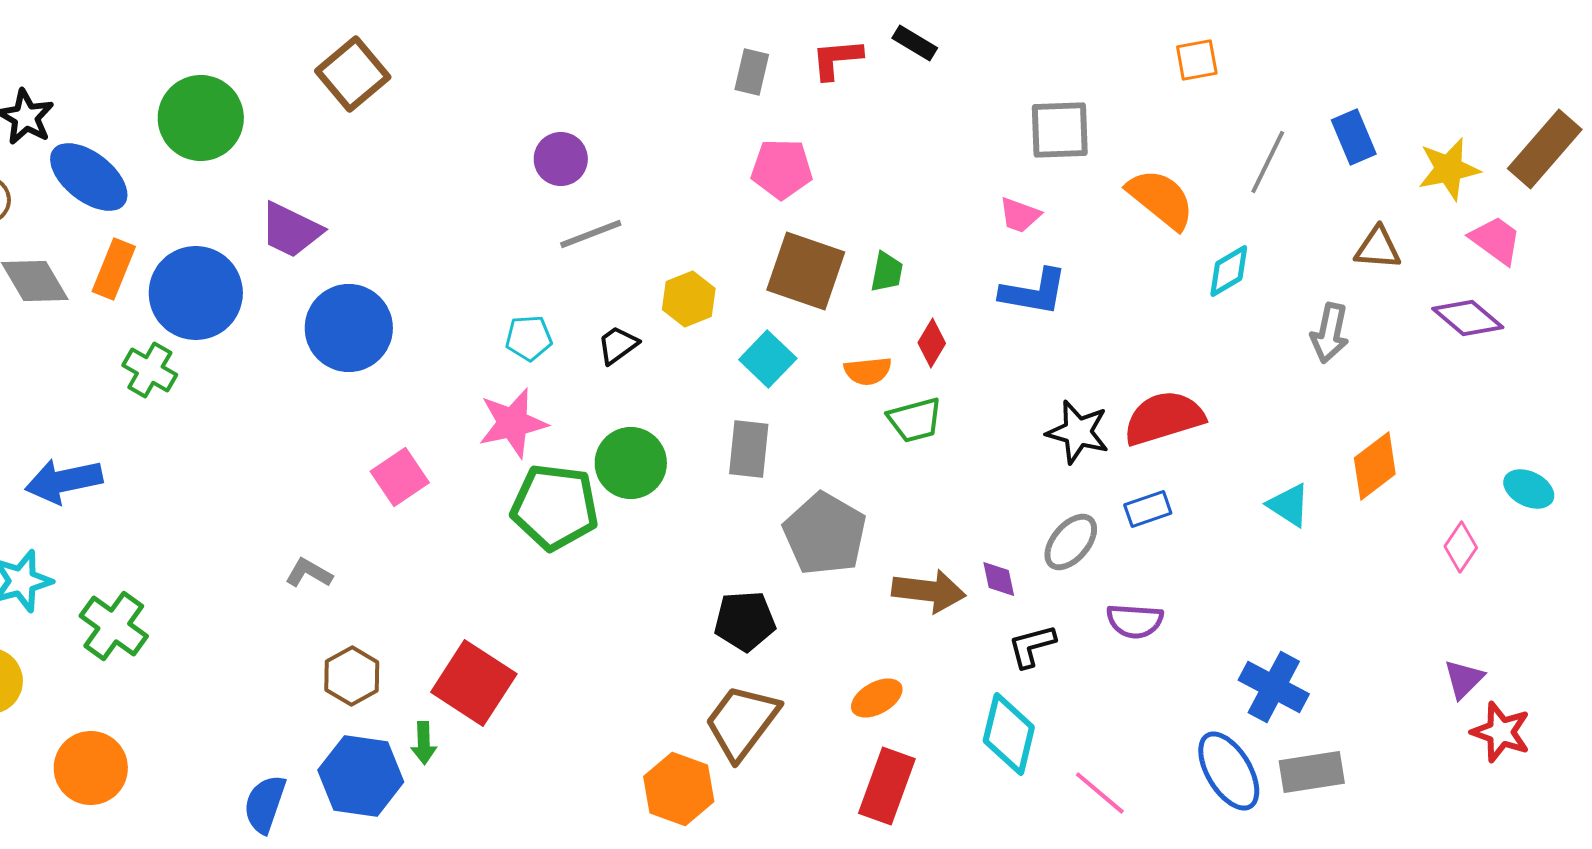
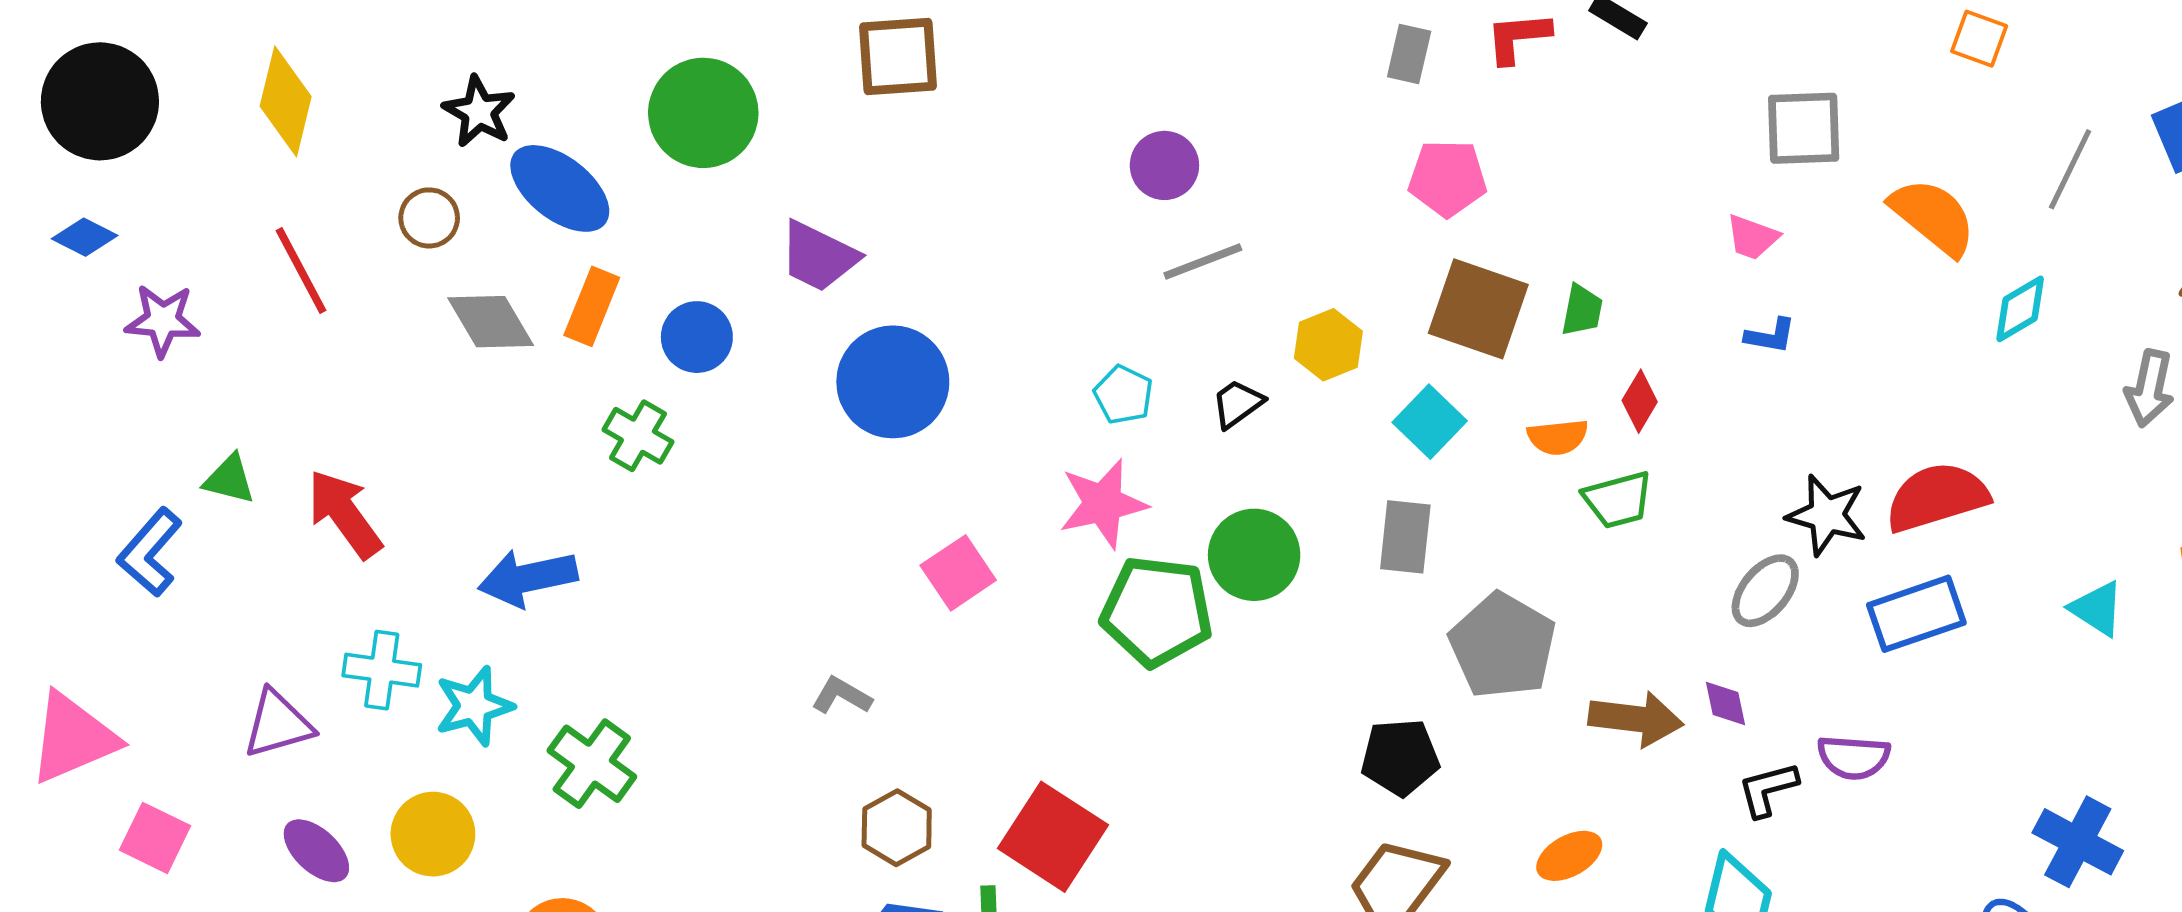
orange square: (1197, 60) -> (1979, 39), turned 30
brown square: (353, 74) -> (898, 57), turned 36
blue L-shape: (1034, 292) -> (1770, 336), size x0.6
blue circle: (196, 293) -> (697, 337), size x0.6
cyan pentagon: (529, 338) -> (1123, 395), turned 30
blue rectangle: (1148, 509) -> (1916, 614), size x1.6
gray ellipse: (1071, 542) -> (1765, 591), moved
purple semicircle: (1135, 621) -> (1854, 757), moved

